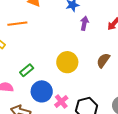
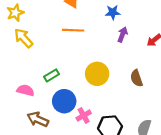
orange line: (17, 24) -> (73, 30), moved
brown semicircle: (103, 60) -> (136, 78), turned -63

